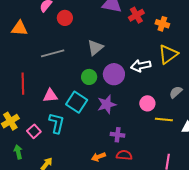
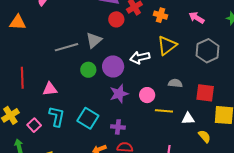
red circle: (65, 18) -> (116, 19), moved
gray line: (53, 53) -> (66, 47), moved
gray semicircle: (176, 92) -> (175, 83), turned 48
cyan square: (77, 102) -> (88, 118), moved
purple star: (107, 104) -> (119, 94), moved

